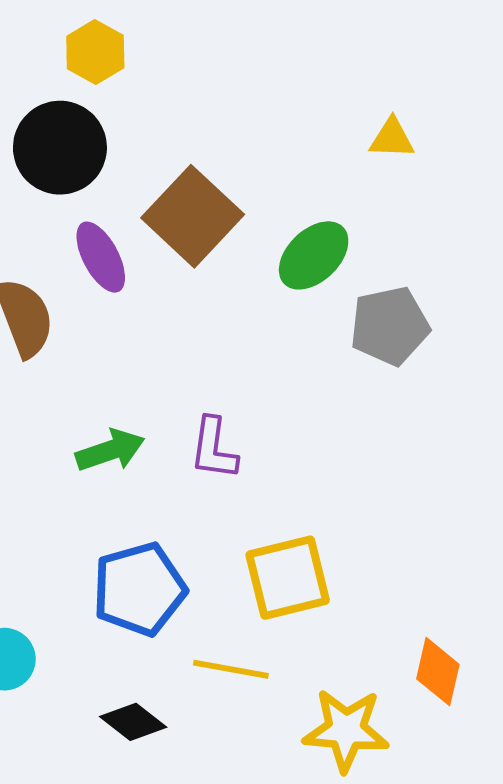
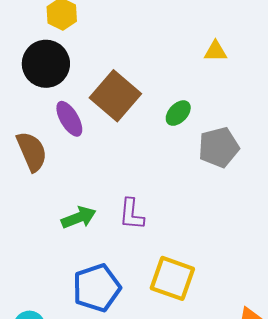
green ellipse: (314, 255) -> (178, 113), size x0.7
yellow square: (288, 578) -> (172, 278), turned 36

